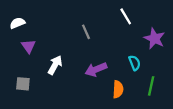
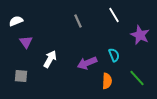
gray line: (86, 32) -> (78, 21), moved
cyan semicircle: (135, 63) -> (114, 55), moved
green line: (151, 86) -> (137, 78), turned -54

